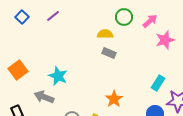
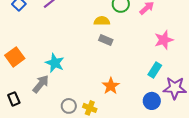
pink star: (165, 40) -> (164, 40), moved
gray arrow: (44, 97) -> (41, 84), turned 108

